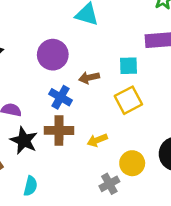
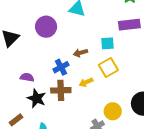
purple circle: (53, 55) -> (46, 27), moved
blue cross: (61, 97) -> (61, 67), turned 35
yellow arrow: (97, 140) -> (86, 82), moved

